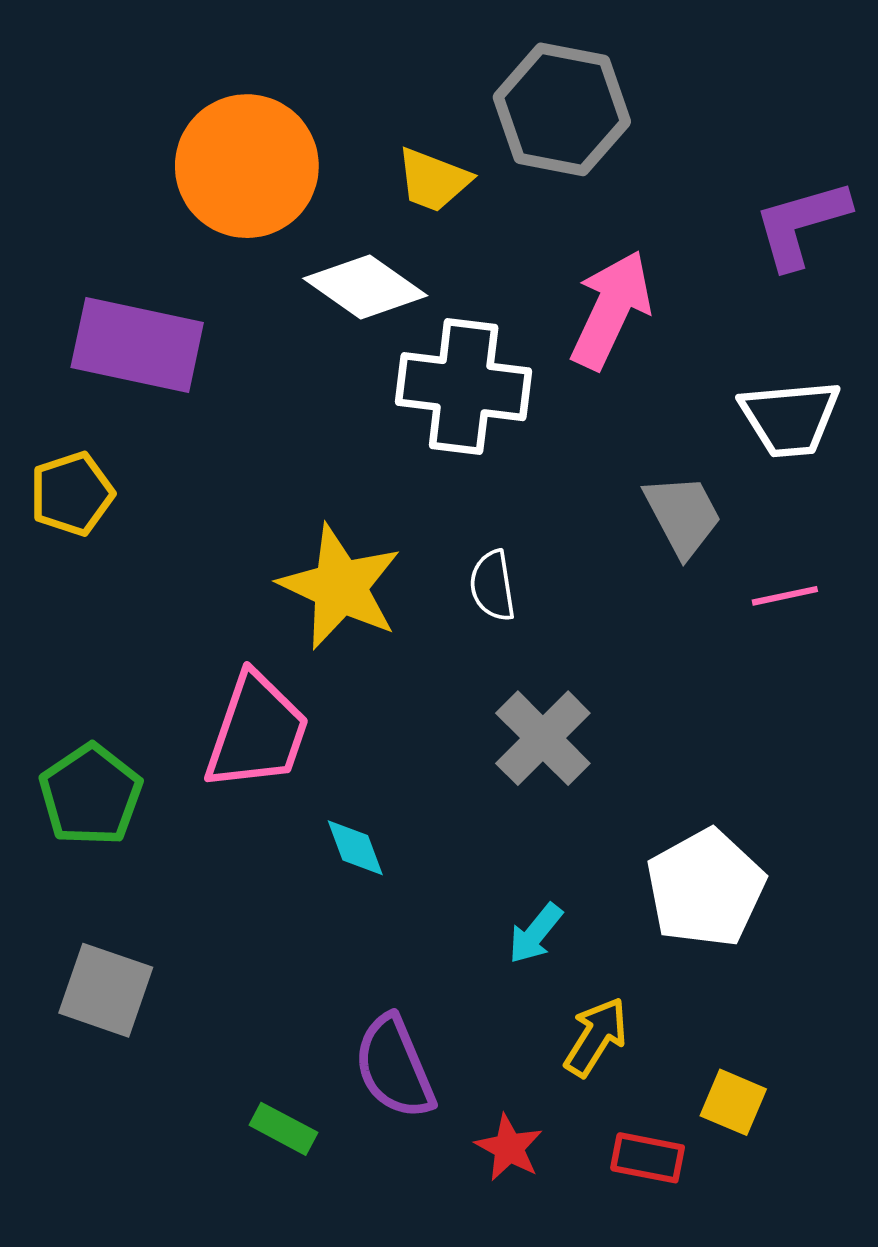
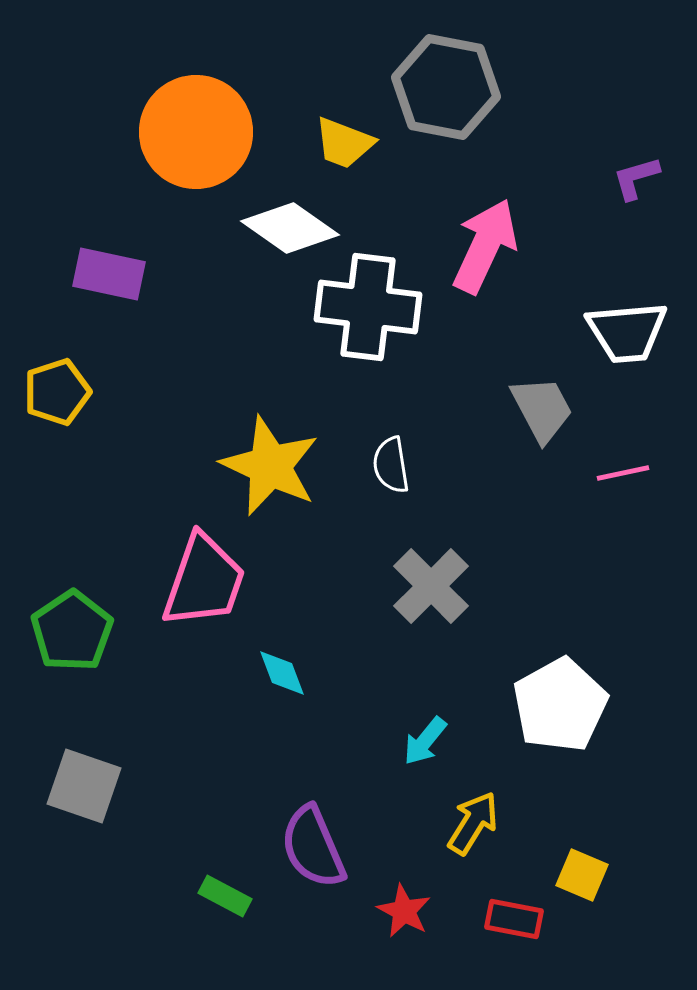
purple L-shape: (801, 224) -> (636, 178), size x0.6
purple rectangle: (137, 345) -> (109, 274), size x0.7

